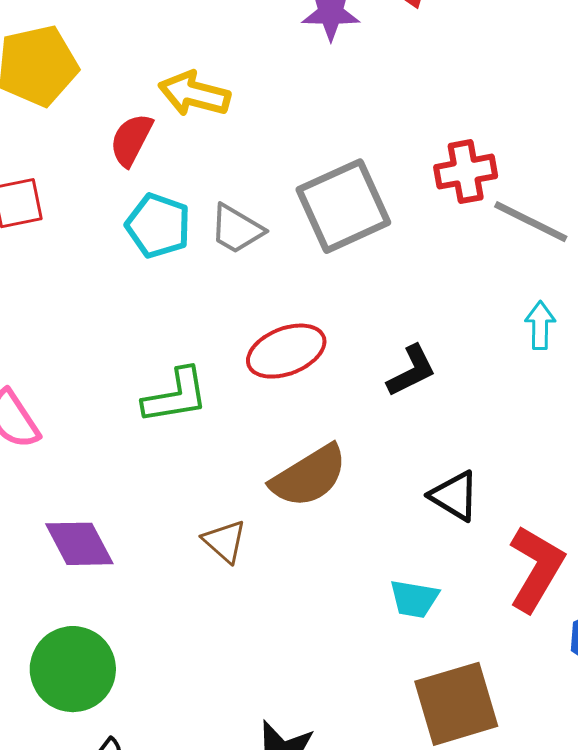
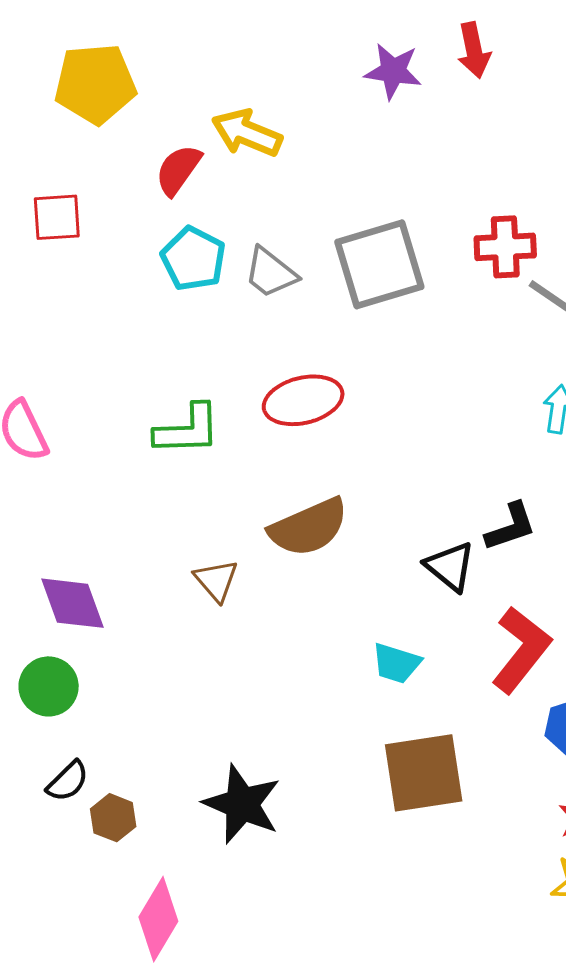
black L-shape: (411, 371) -> (511, 527), moved
purple diamond: (79, 544) -> (73, 603), moved
green circle: (73, 669) -> (49, 686), size x0.7

